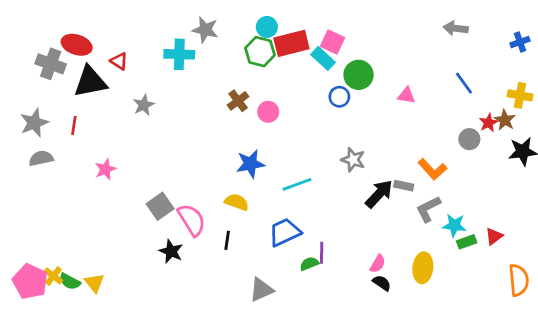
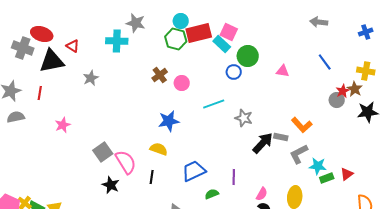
gray circle: (469, 139) -> (337, 100), moved
cyan line: (297, 184) -> (214, 104), moved
purple line: (322, 253) -> (234, 177), moved

